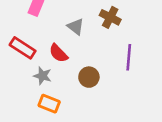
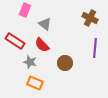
brown cross: (110, 17) -> (90, 18), moved
gray triangle: (76, 27) -> (45, 24), moved

